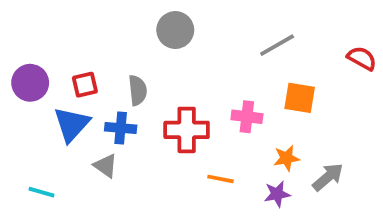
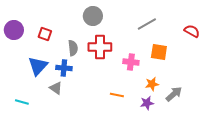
purple circle: (30, 83) -> (14, 30), moved
red square: (85, 85) -> (45, 34), moved, turned 32
red cross: (187, 130) -> (100, 47), moved

